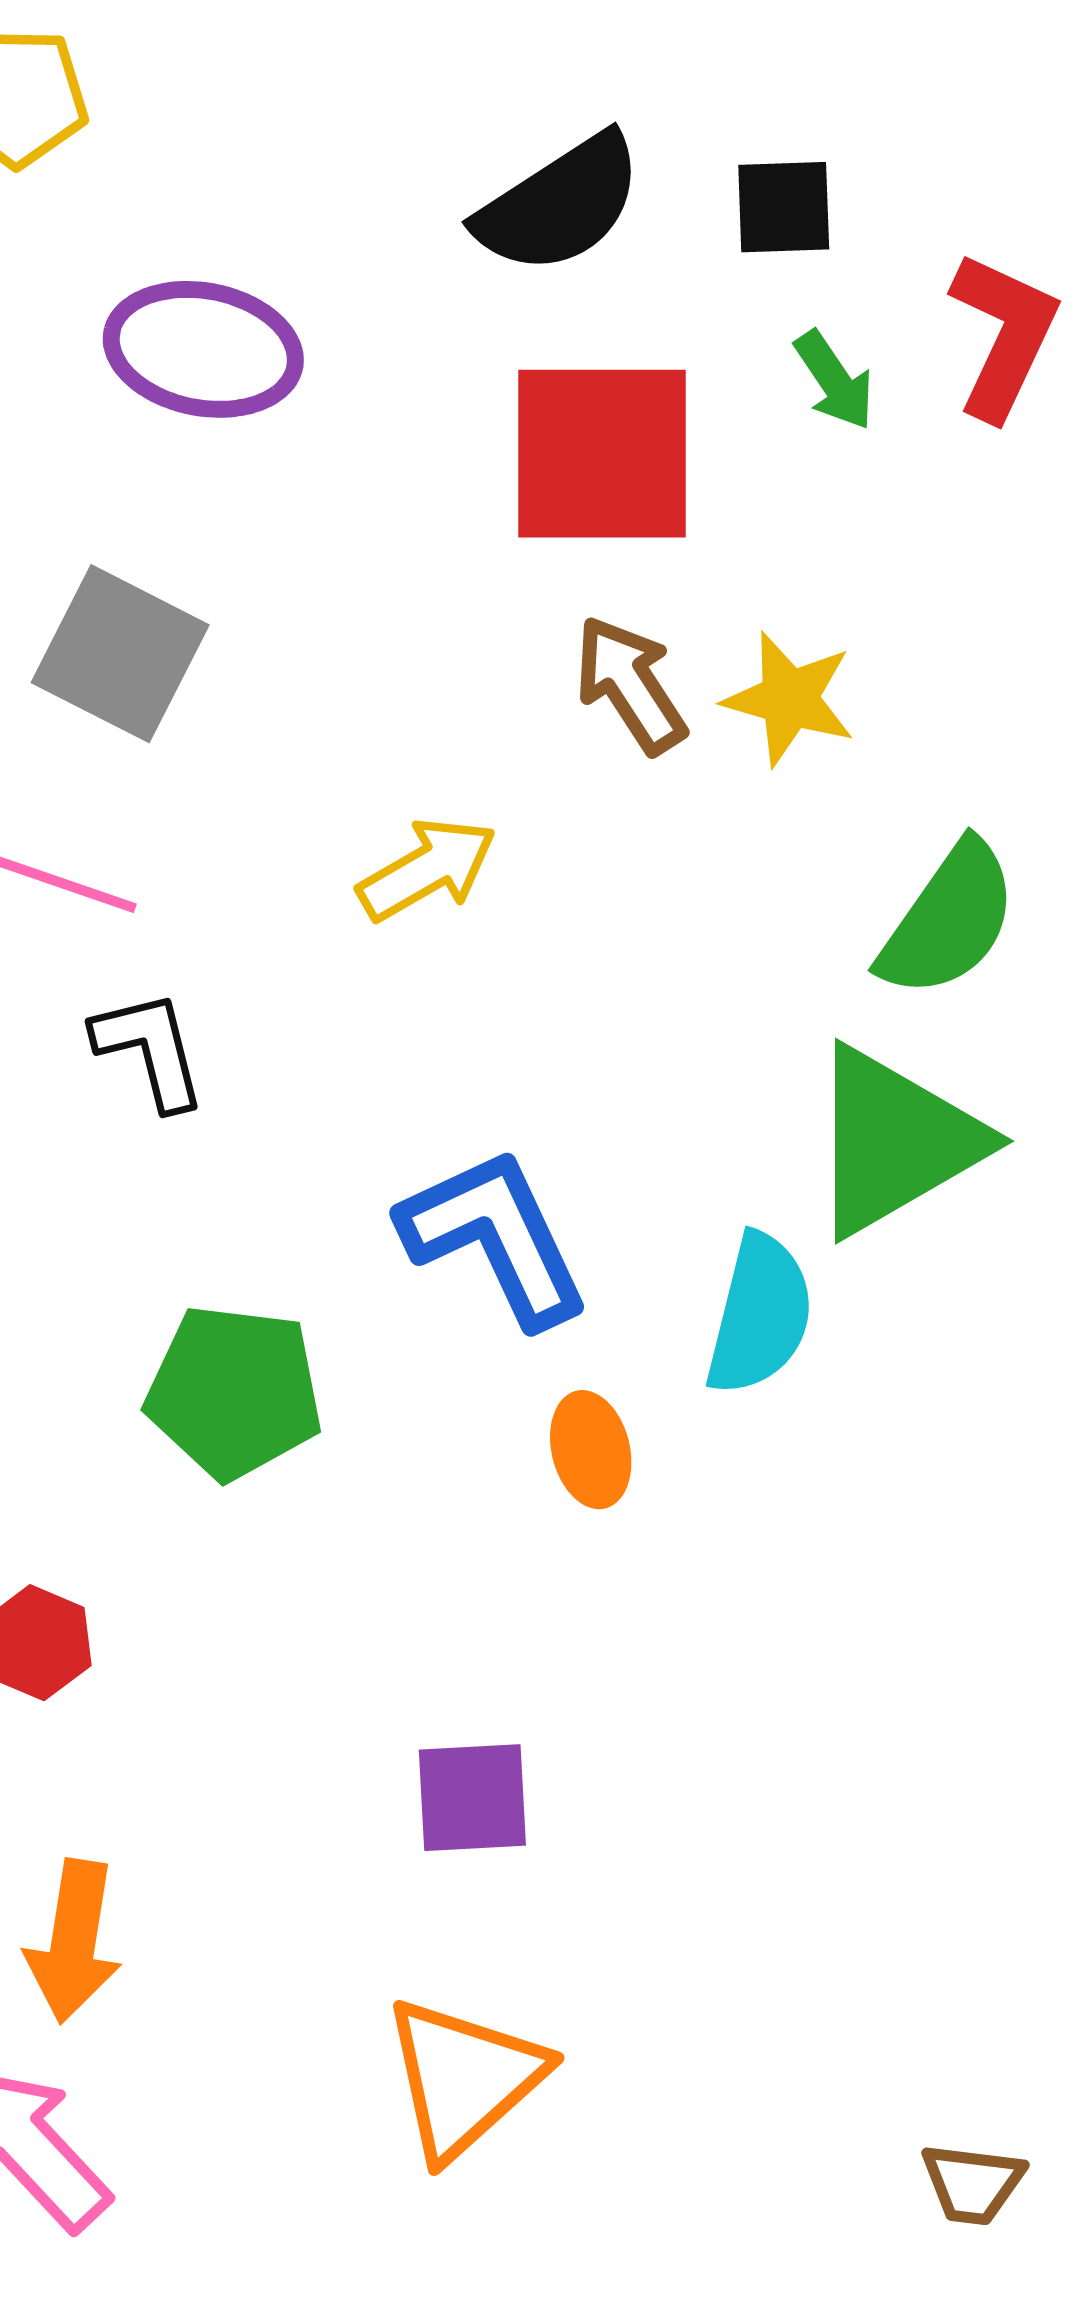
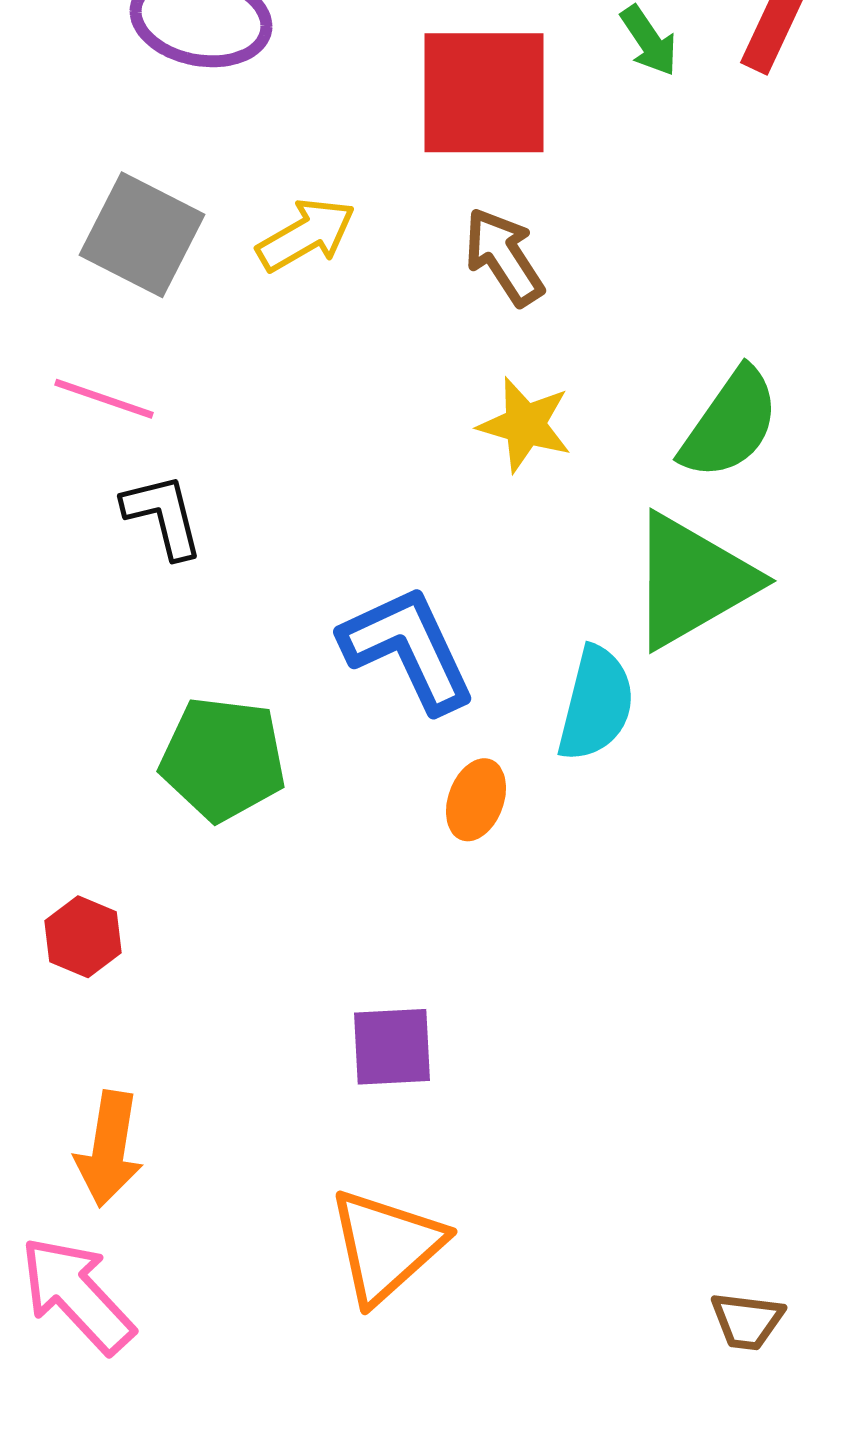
yellow star: (789, 699) -> (525, 425), moved
yellow arrow: (427, 869) -> (306, 235), moved
orange ellipse: (591, 1450) -> (476, 800), turned 34

